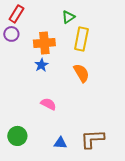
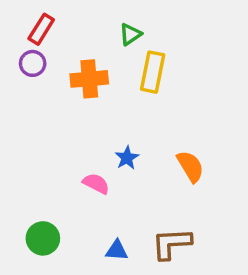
blue star: (41, 65) -> (127, 158), moved
orange semicircle: (81, 73) -> (190, 166), moved

